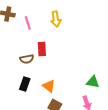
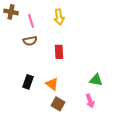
red rectangle: (42, 49) -> (59, 52), moved
brown semicircle: (27, 59) -> (30, 41), moved

